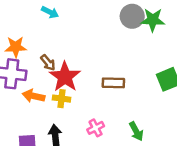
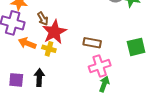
pink cross: (96, 128) -> (100, 66), moved, size x1.5
green arrow: (136, 131) -> (104, 84), turned -140

